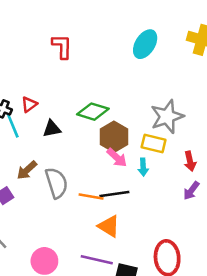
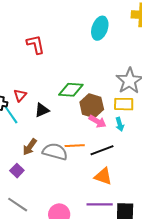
gray semicircle: (57, 183) -> (55, 152), turned -45
orange line: (91, 196) -> (75, 146), moved

